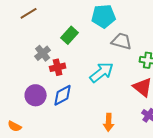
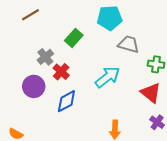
red cross: (58, 67) -> (61, 72), turned -35
purple circle: (36, 95) -> (34, 86), moved

